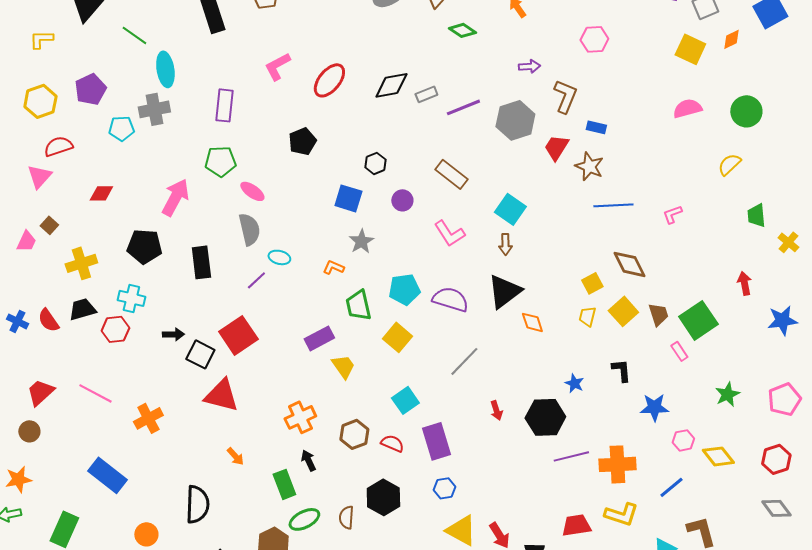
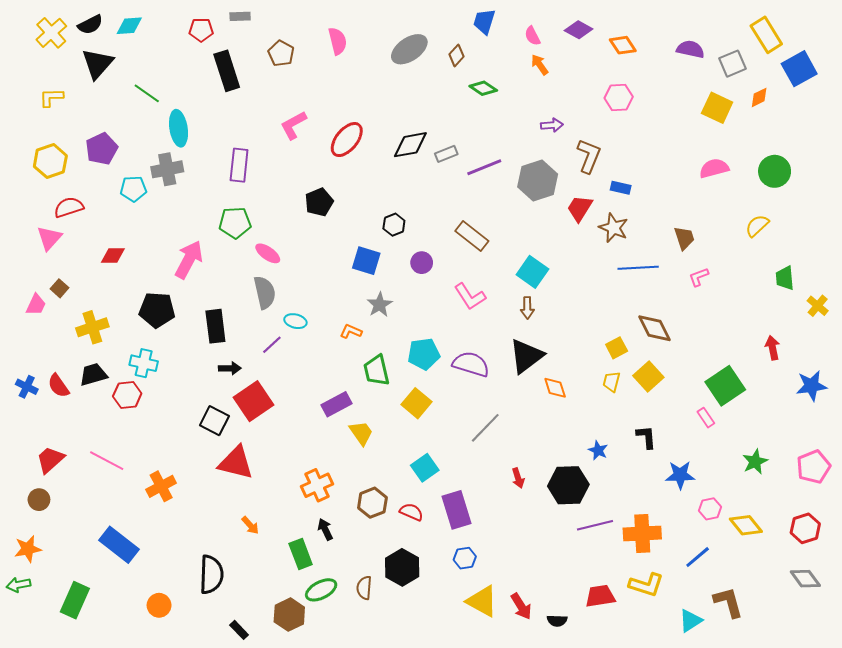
brown trapezoid: (658, 314) -> (684, 238), moved
black arrow: (173, 334) -> (230, 368), moved

